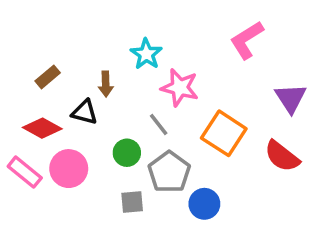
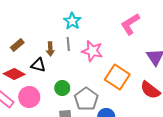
cyan star: (146, 54) -> (72, 21), moved
gray line: (159, 125) -> (68, 44), moved, turned 32

